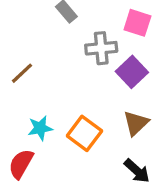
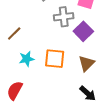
cyan star: (40, 128) -> (27, 59), moved
orange square: (84, 133) -> (55, 59), moved, turned -30

